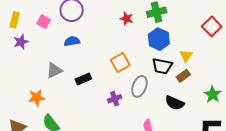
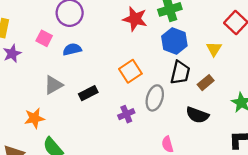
red star: (127, 19) -> (135, 19), size x1.5
pink square: (44, 22) -> (44, 38), moved
yellow triangle: (186, 56) -> (214, 49), moved
black trapezoid: (162, 66) -> (180, 73), turned -85

